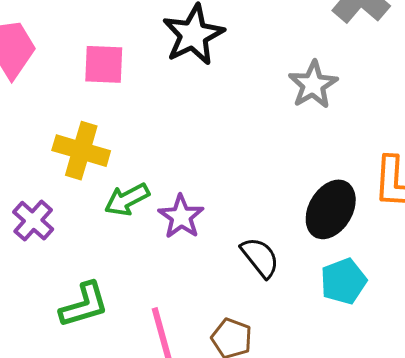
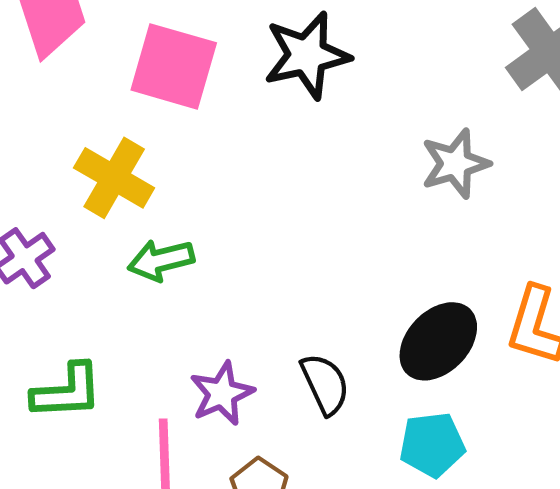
pink square: (104, 64) -> (174, 66), size x1.4
purple star: (181, 217) -> (222, 394), moved

